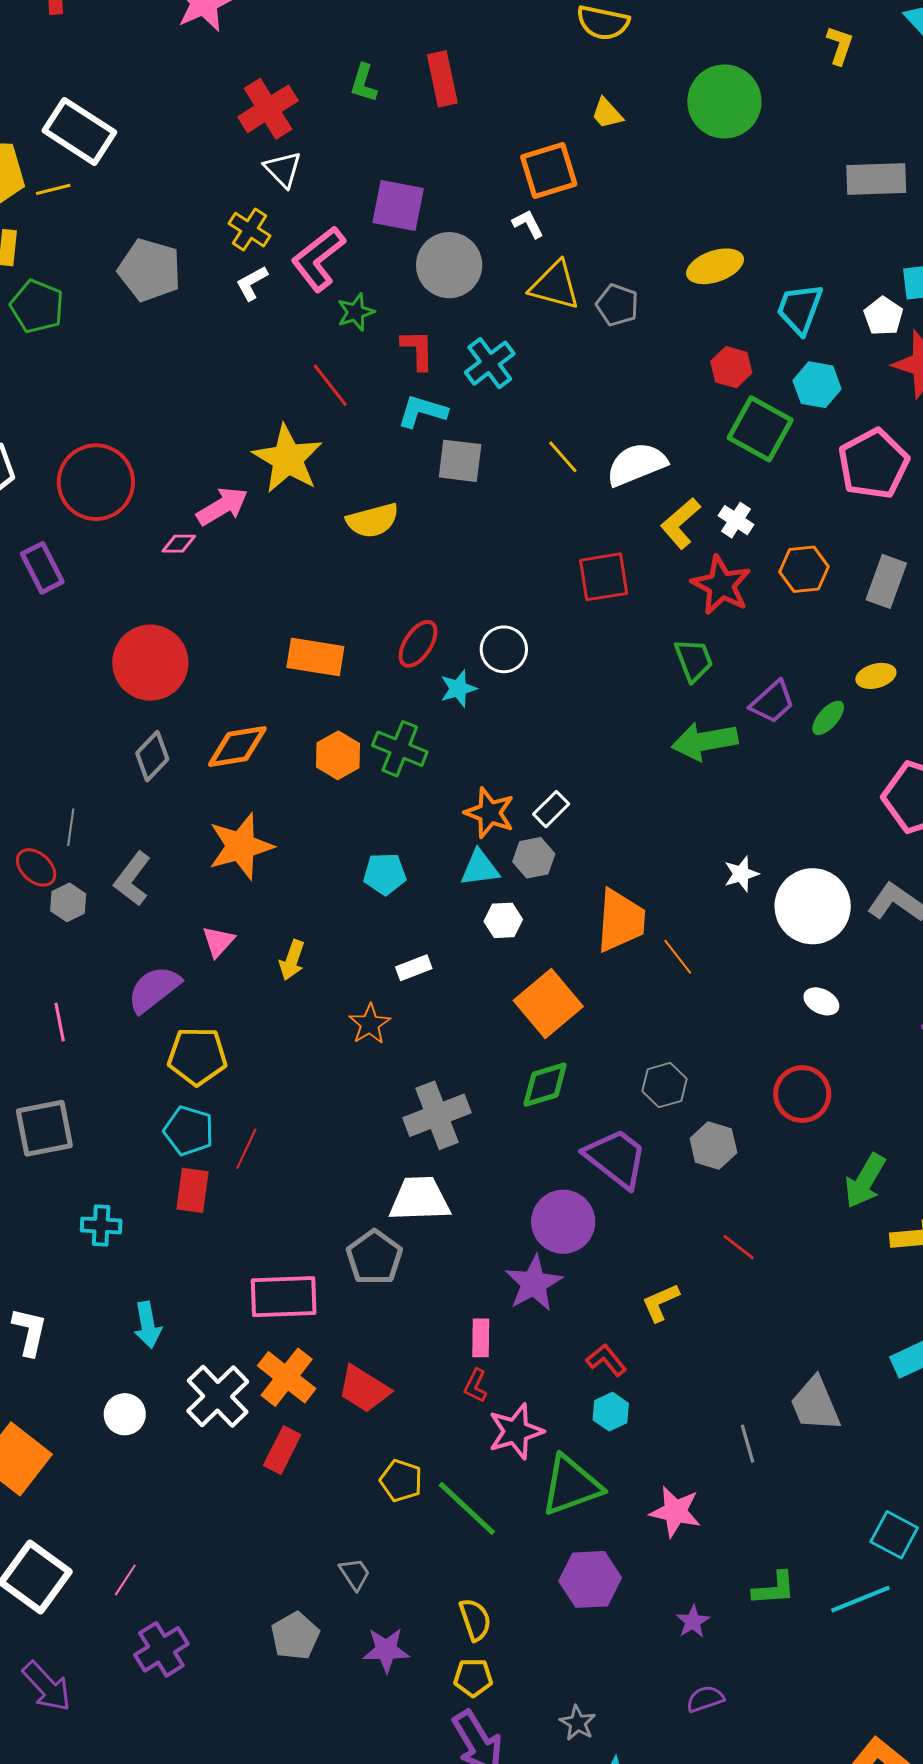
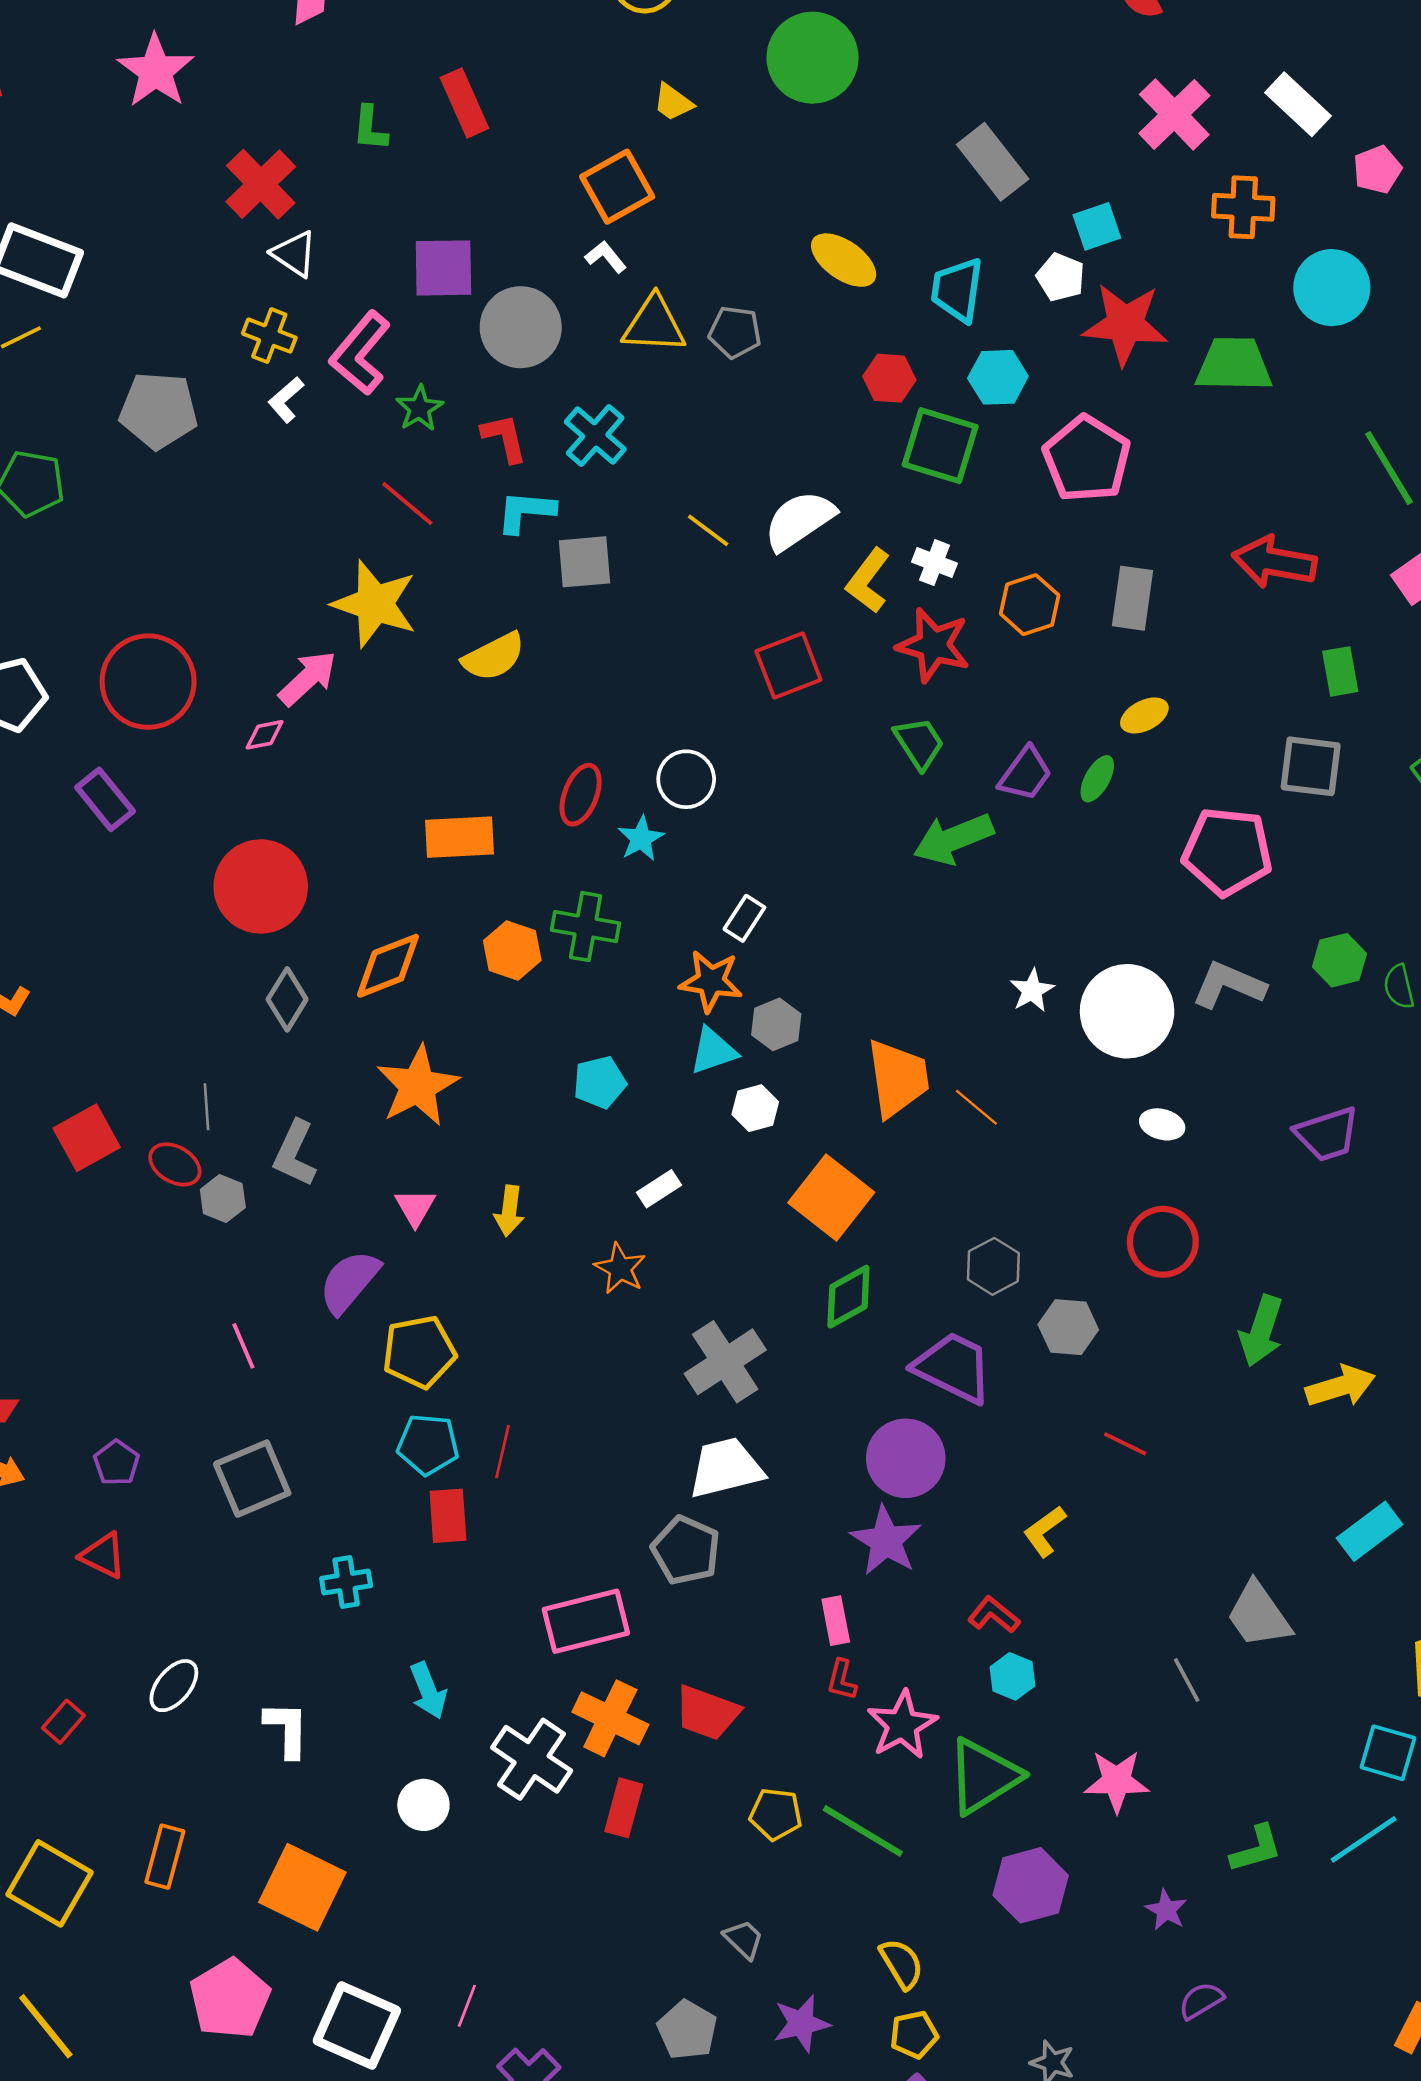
gray rectangle: (876, 179) -> (993, 162), moved, turned 66
yellow ellipse: (715, 266) -> (844, 260), turned 66
white rectangle: (551, 809) -> (744, 918), moved

